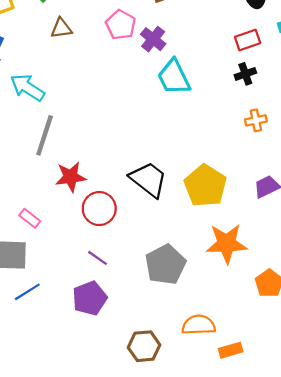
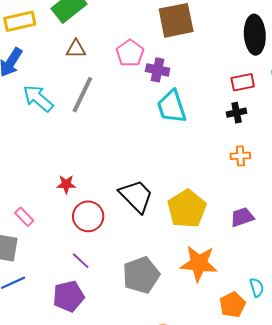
purple cross: (153, 39) -> (158, 70), turned -35
gray line: (45, 135) -> (82, 95), moved
red star: (71, 177) -> (66, 184), size x0.7

